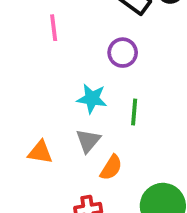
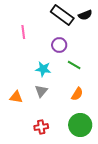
green line: (134, 112) -> (74, 65), moved, turned -64
orange semicircle: (111, 168) -> (77, 94), moved

